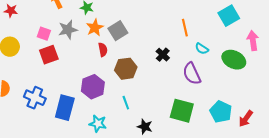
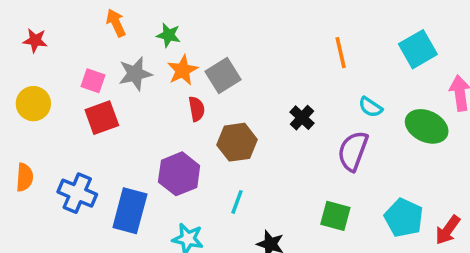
orange line: (185, 28) -> (341, 53), moved
purple semicircle: (192, 74) -> (353, 151), turned 45
cyan line: (126, 103) -> (237, 202), turned 40
green square: (182, 111) -> (335, 216), size x0.7

